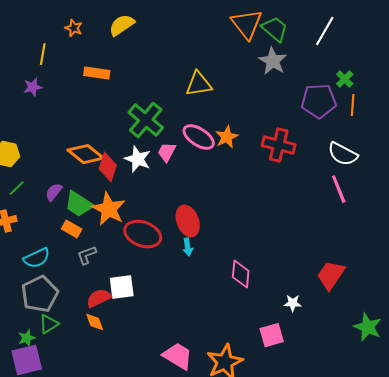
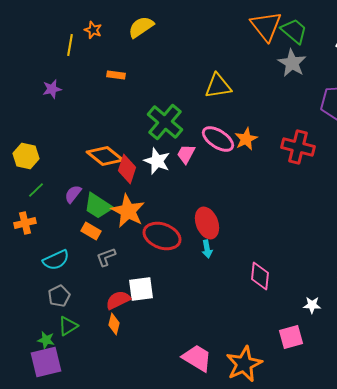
yellow line: (43, 54) -> (70, 45), moved
orange rectangle: (97, 73) -> (116, 75), size x0.7
gray pentagon: (40, 294) -> (59, 296), size x0.6
orange diamond: (95, 322) -> (114, 324), turned 35
green star: (27, 338) -> (46, 340), turned 30

